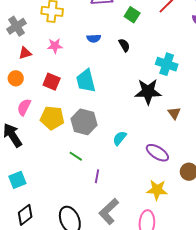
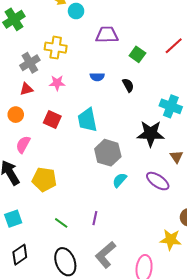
gray cross: (17, 26) -> (30, 63), moved
yellow pentagon: (52, 118) -> (44, 179), moved
gray hexagon: (84, 122) -> (108, 153), moved
purple ellipse: (157, 153) -> (158, 181), moved
green line: (76, 156) -> (61, 223), moved
yellow star: (157, 190) -> (171, 240), moved

